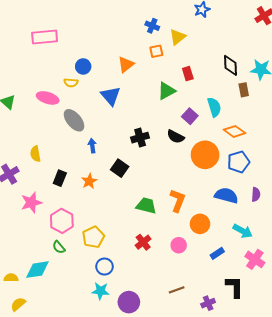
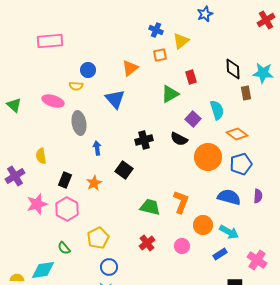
gray ellipse: (74, 120) -> (79, 123), turned 30
pink hexagon: (62, 221) -> (67, 209), moved
cyan arrow: (243, 231) -> (229, 232), moved

